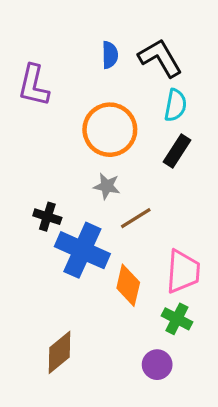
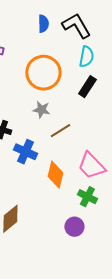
blue cross: (82, 250) -> (25, 152), size x0.7
pink trapezoid: (183, 272) -> (91, 166), turned 132

